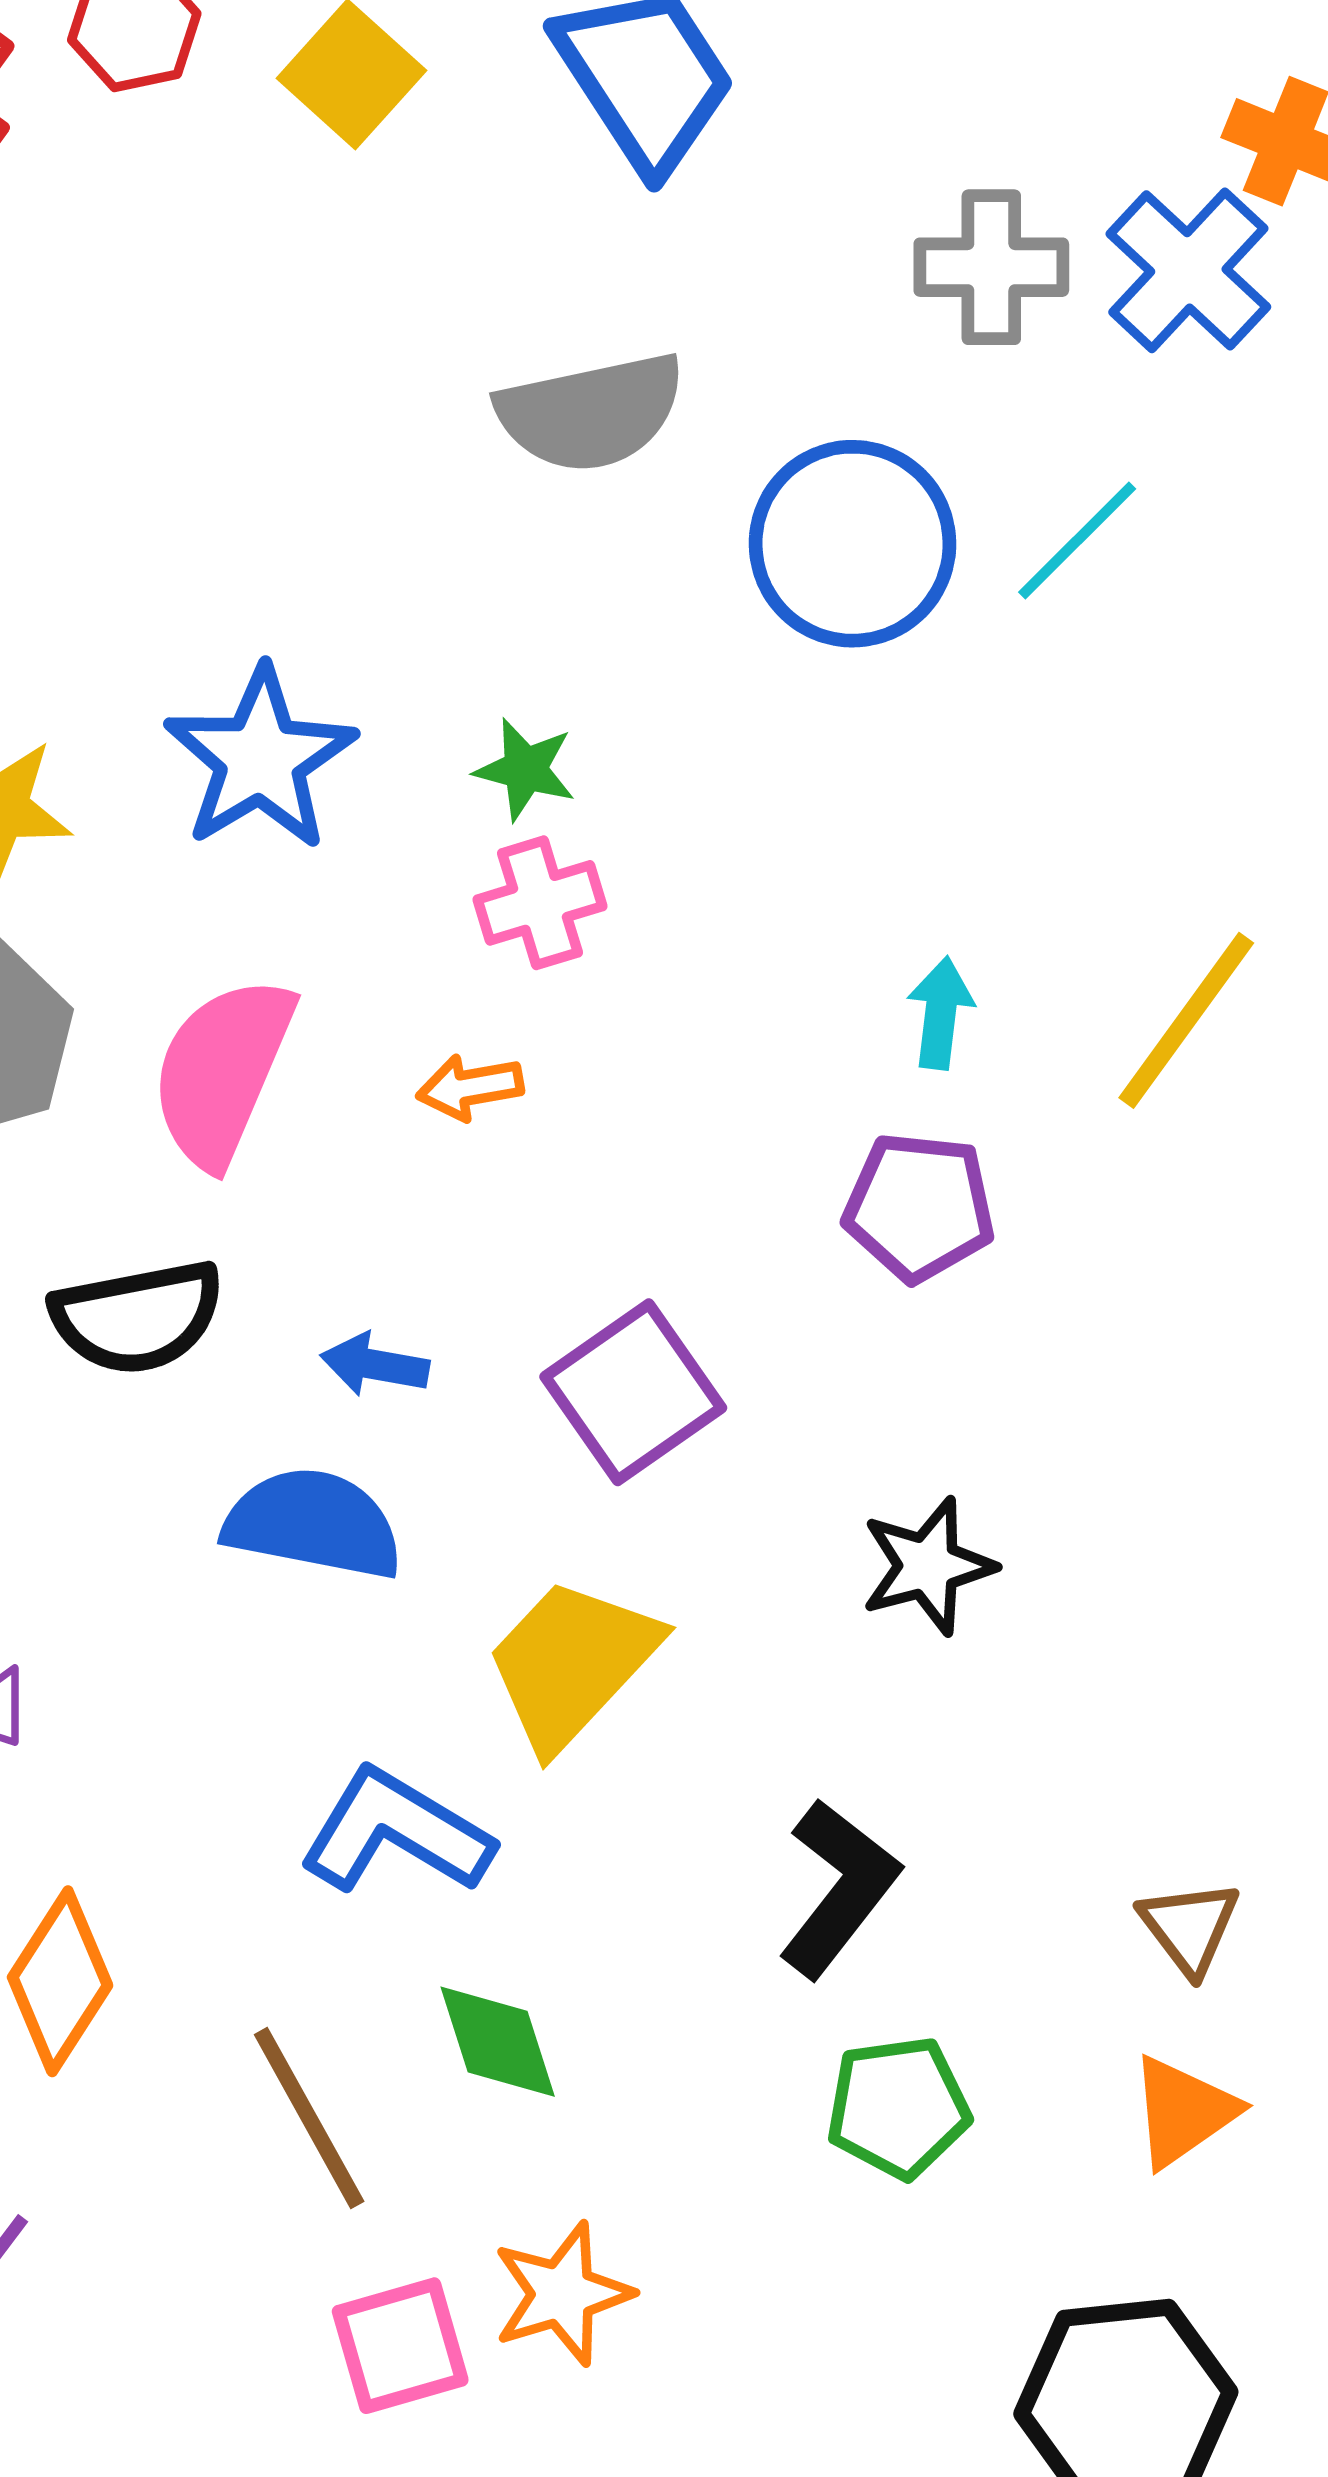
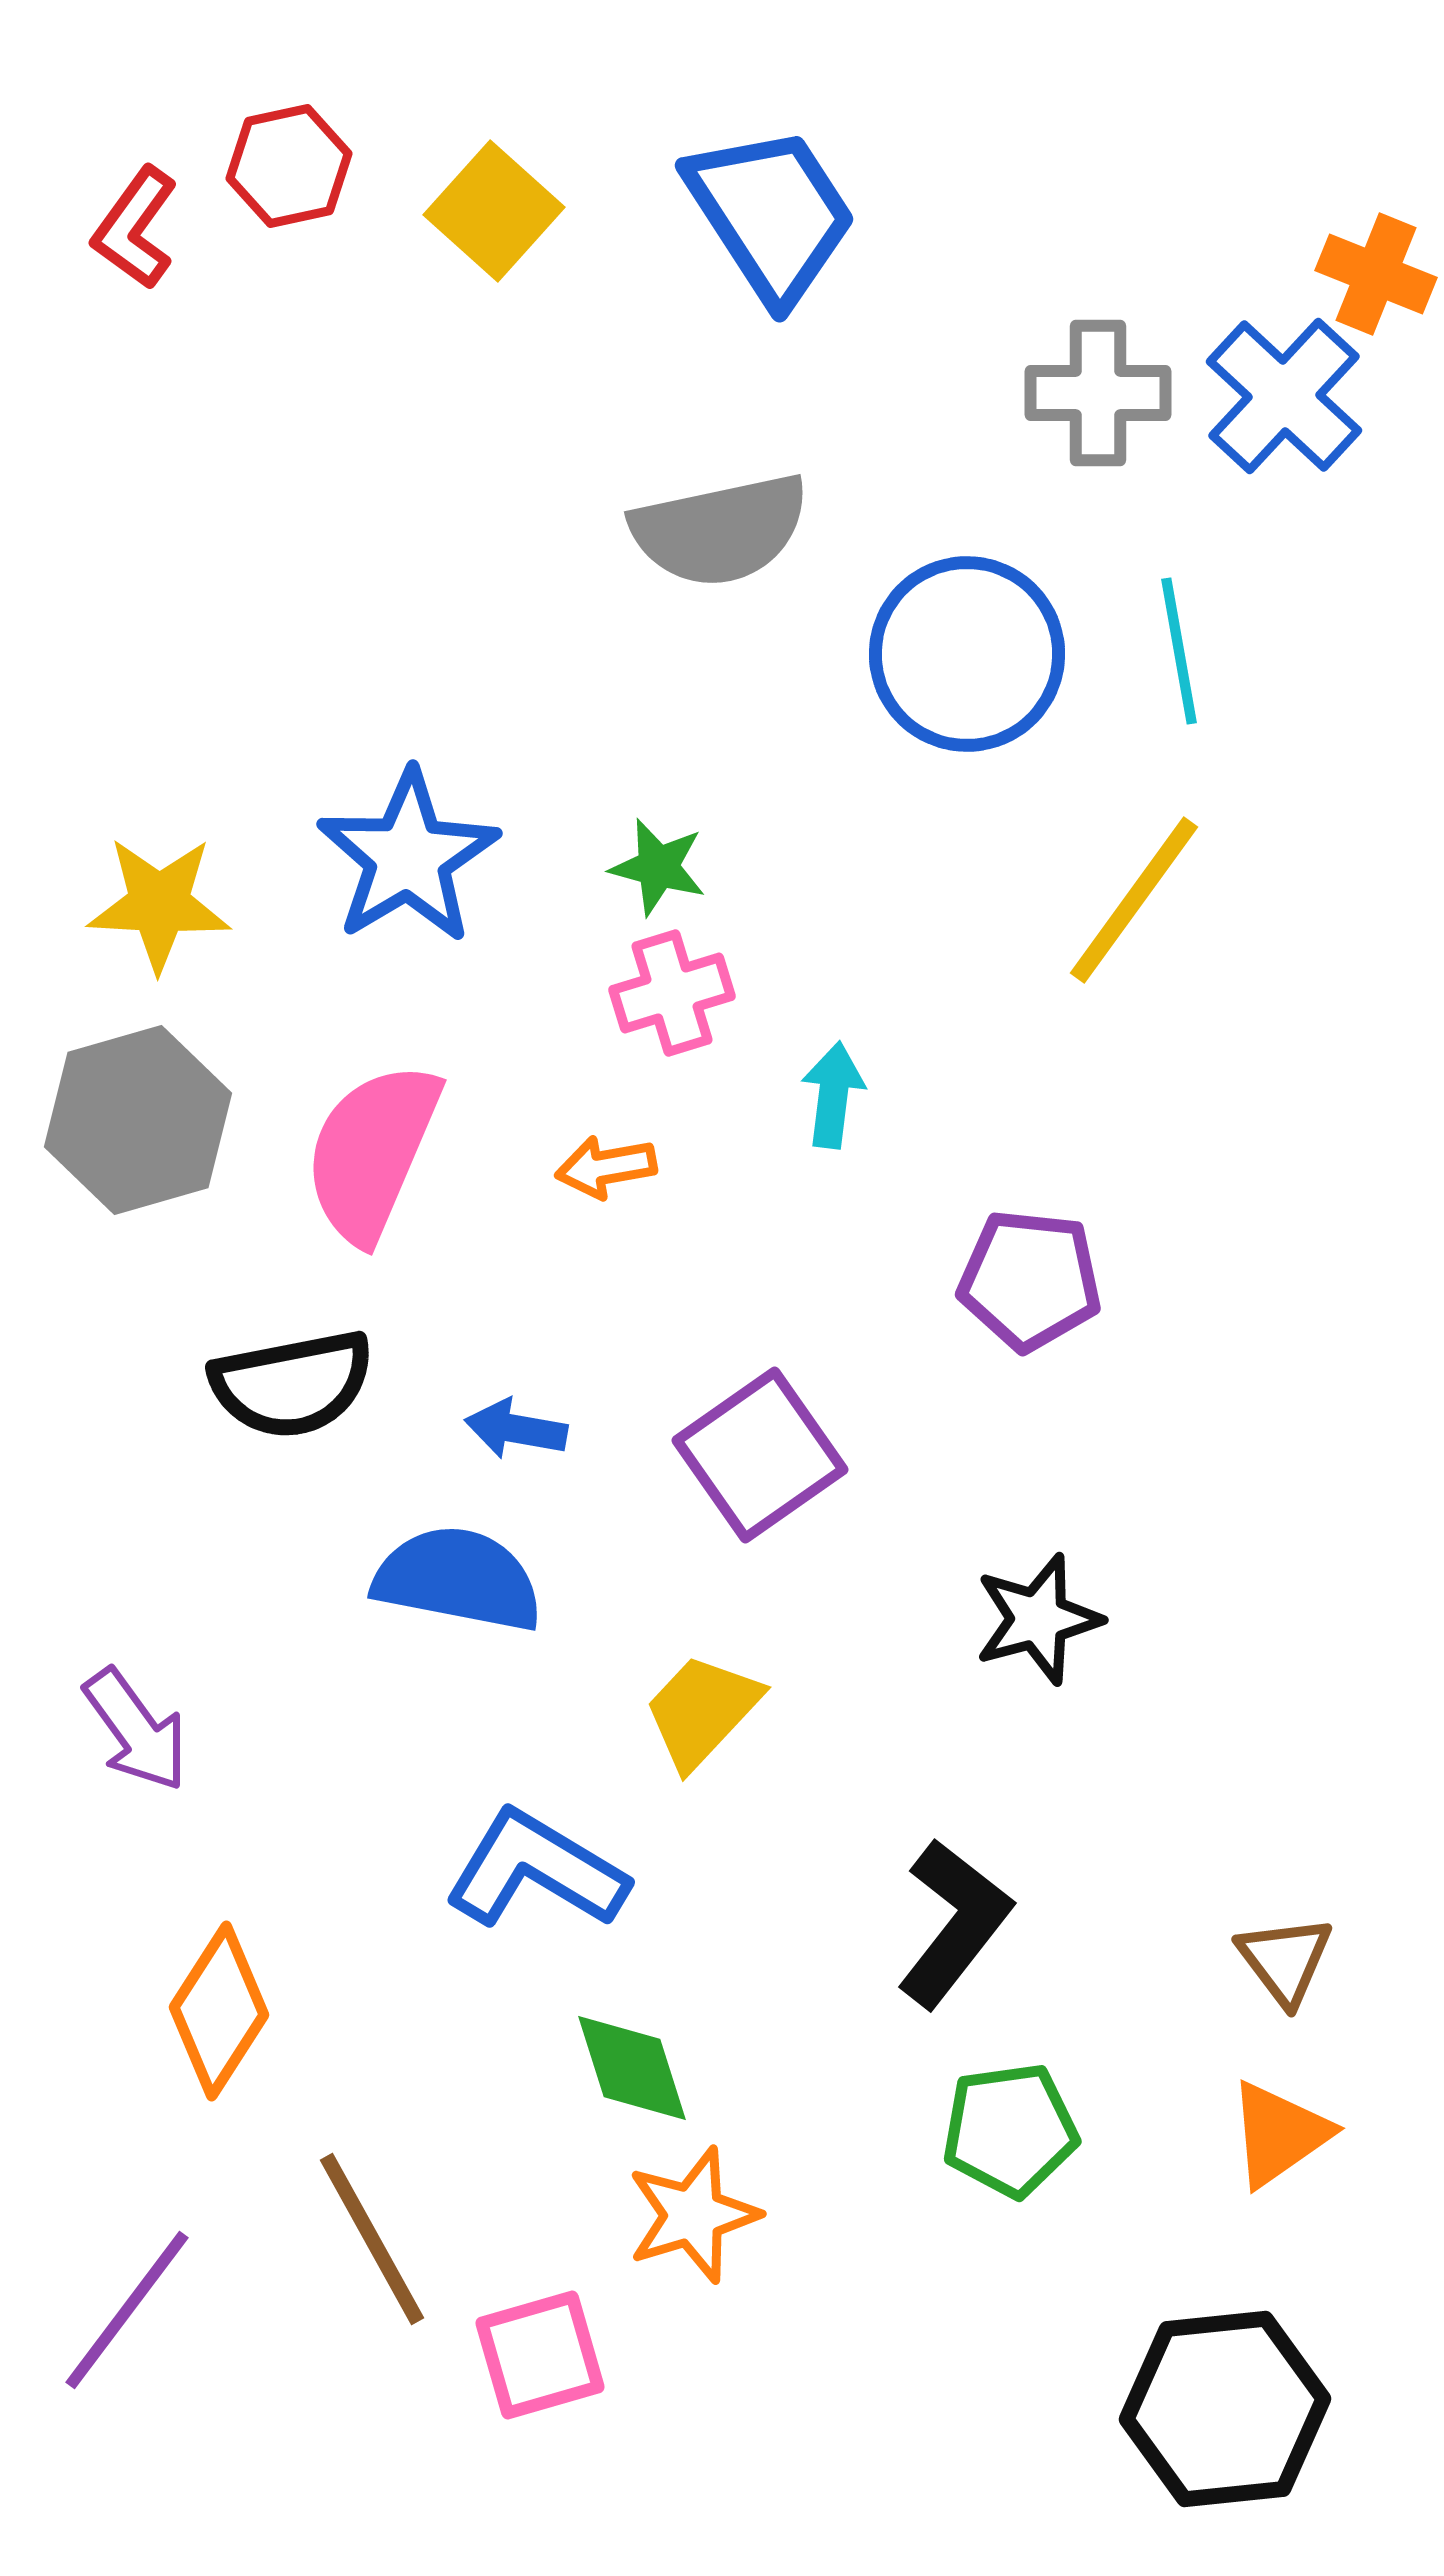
cyan line: (1077, 541) -> (1179, 651), turned -55
cyan arrow: (940, 1013) -> (833, 1095), moved
yellow line: (1186, 1020) -> (1134, 900), moved
yellow trapezoid: (572, 1663) -> (702, 1711), size x0.7
brown line: (309, 2118) -> (372, 2239), moved
orange star: (562, 2294) -> (693, 2215), moved

